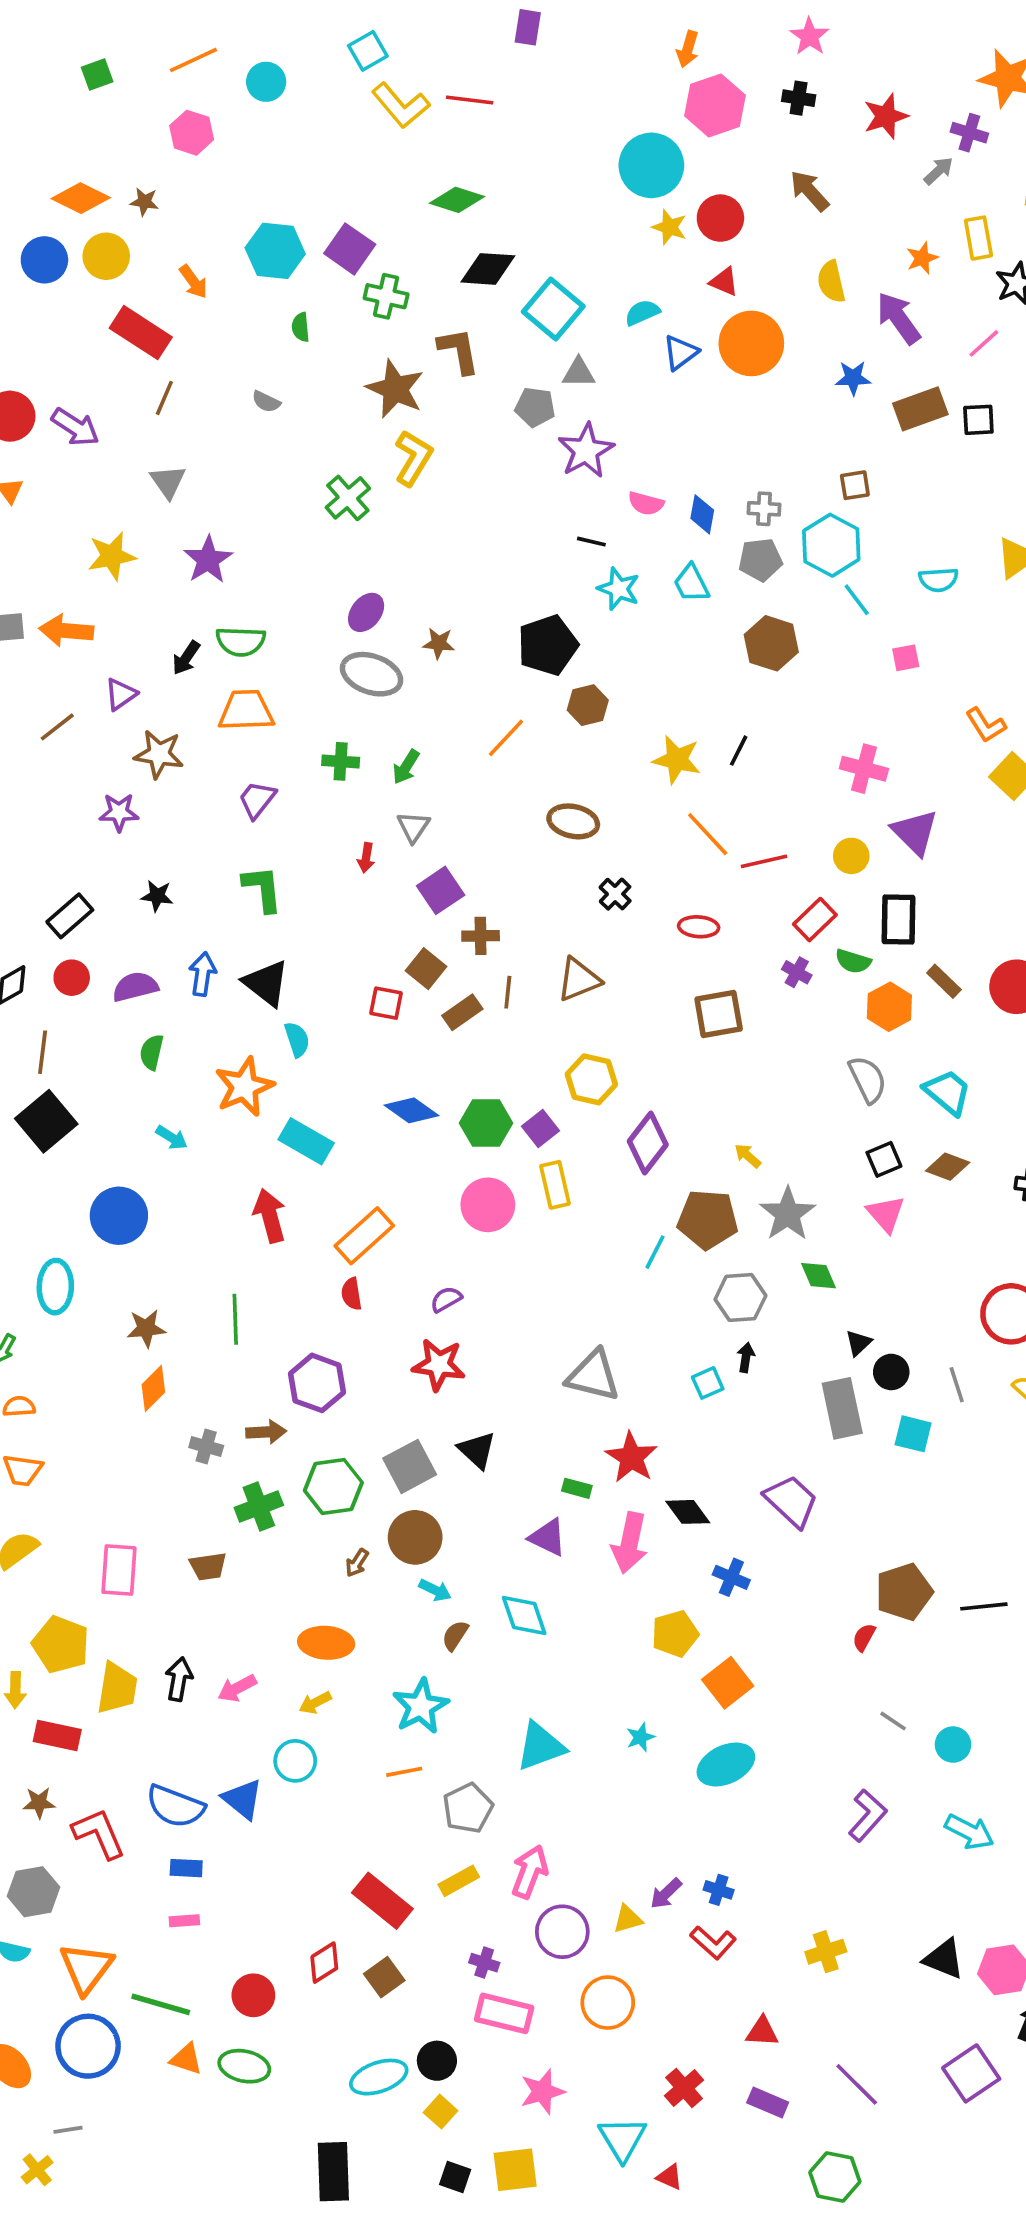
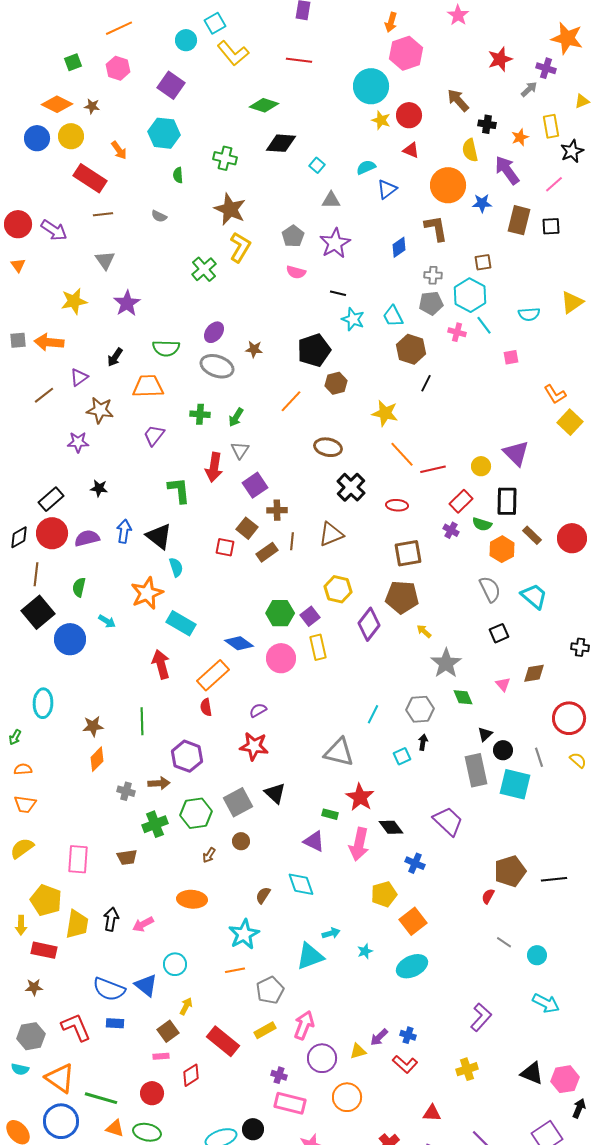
green square: (97, 75) -> (73, 62), moved
cyan circle: (266, 82) -> (186, 40), moved
black cross: (799, 98) -> (487, 124), moved
red line: (470, 100) -> (299, 60), moved
purple square: (350, 249) -> (171, 85), moved
cyan square: (553, 309) -> (317, 165), size x0.5
orange circle: (751, 343) -> (448, 185), moved
brown L-shape: (459, 351) -> (436, 228), moved
brown line: (164, 398) -> (103, 214), turned 60
gray pentagon: (535, 407) -> (293, 236), moved, turned 30
brown rectangle: (920, 409) -> (519, 220), turned -56
pink semicircle: (646, 503) -> (296, 272), moved
blue diamond: (702, 514) -> (399, 247), moved, turned 45
green semicircle: (241, 641) -> (166, 348), moved
brown hexagon: (771, 643) -> (411, 349), moved
black line: (739, 751) -> (426, 383), moved
pink cross: (864, 769) -> (457, 332), moved, size x0.7
red arrow: (366, 858) -> (214, 467), size x1.8
green L-shape: (262, 889) -> (179, 490), moved
black cross: (615, 894) -> (351, 487), size x1.6
red circle: (72, 978) -> (52, 533), size x1.6
green semicircle: (152, 1052) -> (79, 587), moved
blue diamond: (411, 1110) -> (239, 643), moved
brown diamond: (948, 1167) -> (534, 673), moved, turned -30
pink triangle: (886, 1214) -> (503, 684), moved, size x0.7
blue circle: (119, 1216) -> (70, 639), moved
brown pentagon: (708, 1219) -> (402, 597), moved
cyan line: (655, 1252) -> (373, 714), moved
cyan square: (913, 1434) -> (515, 784), size x1.5
brown circle: (415, 1537) -> (241, 841), size x0.6
cyan arrow: (435, 1590) -> (331, 933), moved, turned -42
yellow arrow: (315, 1703) -> (186, 1006), moved, turned 144
purple L-shape: (868, 1815) -> (481, 1017), moved
red L-shape: (99, 1834) -> (76, 1027), moved
pink rectangle: (184, 1921) -> (161, 1056), moved
orange triangle: (86, 1968) -> (60, 1078), turned -32
brown square: (384, 1977) -> (168, 1031), moved

